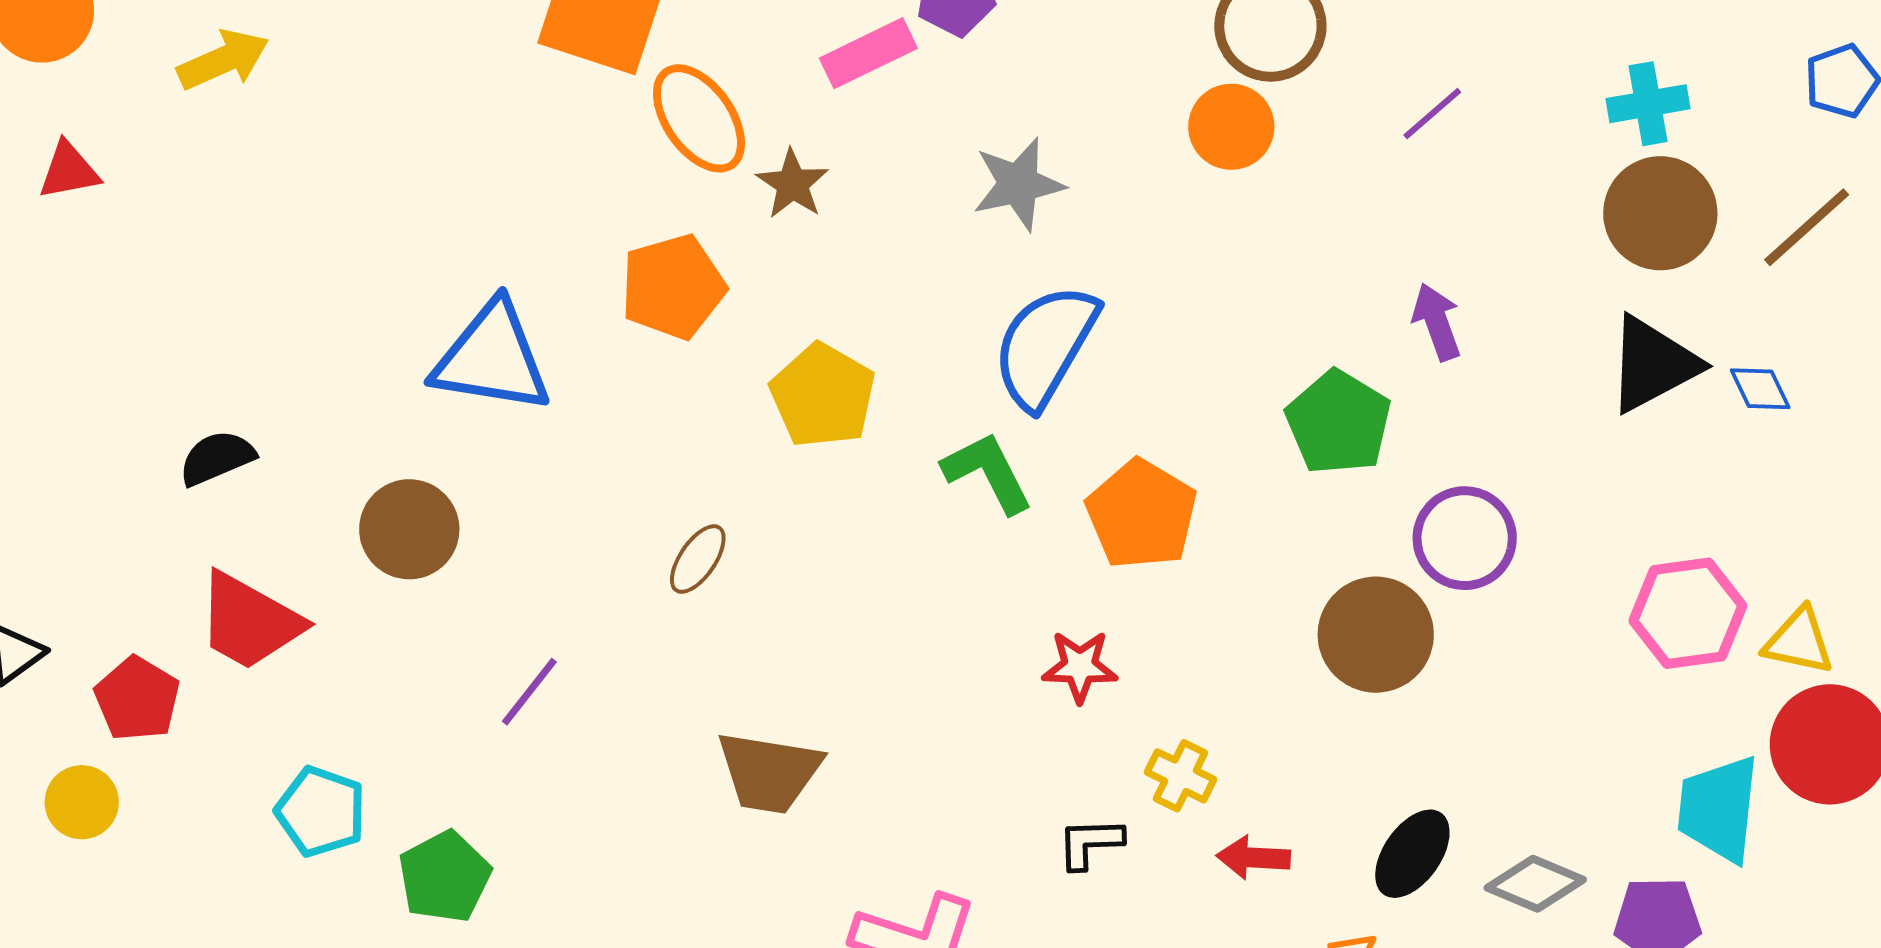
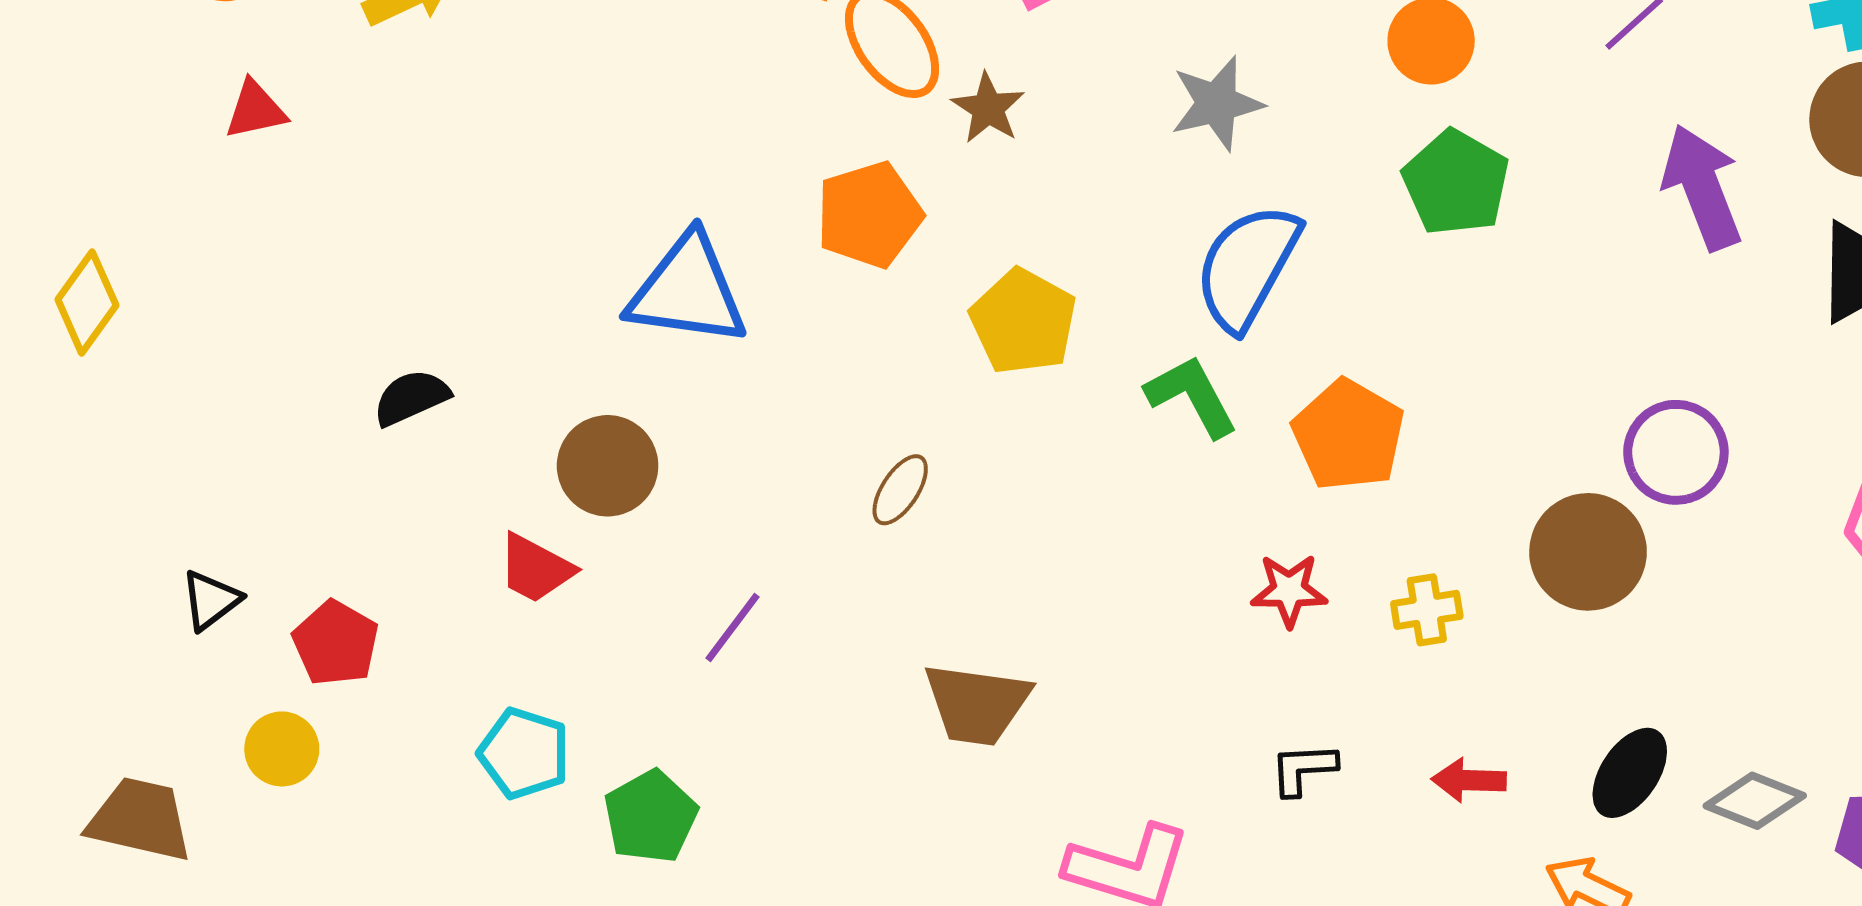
purple arrow: (1437, 322) -> (1702, 187), moved, size x1.6
green pentagon: (1338, 422) -> (1456, 183), moved
red trapezoid: (249, 621) -> (536, 568), moved, size x0.7
yellow cross: (1180, 776) -> (1427, 610), moved, turned -34

